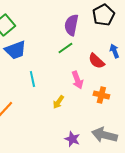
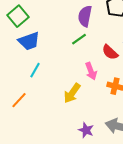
cyan line: (32, 79) -> (35, 70), moved, turned 42
yellow arrow: (58, 102) -> (72, 93), size x1.5

